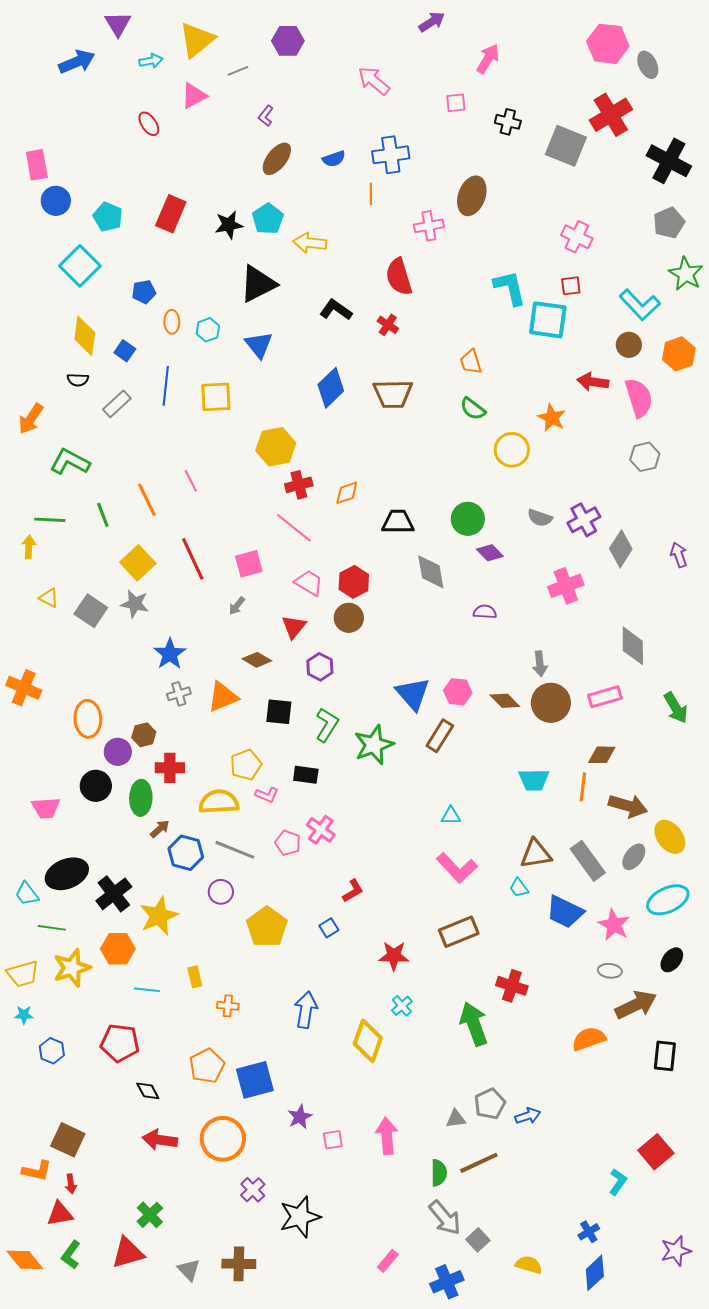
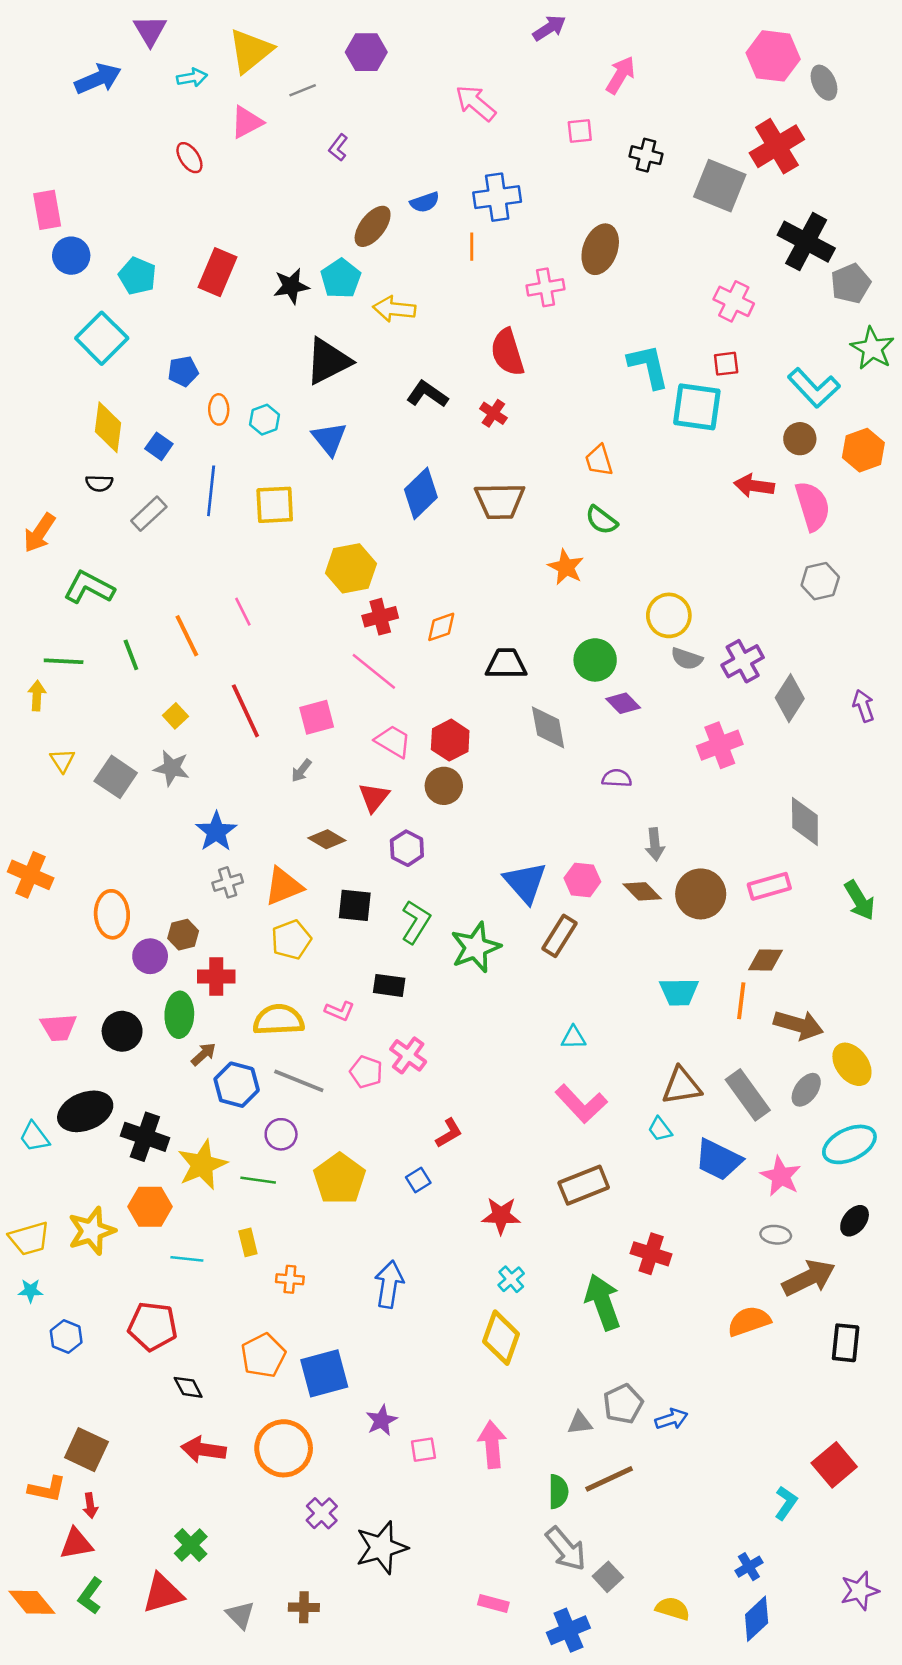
brown ellipse: (277, 159) -> (373, 226), moved
black cross: (669, 161) -> (806, 242), moved
orange star: (552, 418) -> (566, 567), moved
yellow circle: (512, 450) -> (669, 615), moved
yellow square: (138, 563) -> (175, 716), size x0.6
yellow triangle: (49, 598) -> (62, 760), turned 30
gray arrow: (540, 664) -> (655, 844), moved
yellow pentagon: (246, 765) -> (291, 940), moved
black circle: (96, 786) -> (122, 1031), moved
black cross: (114, 894) -> (145, 1137), turned -33
green line: (52, 928) -> (258, 1180), moved
yellow diamond: (368, 1041) -> (501, 1338), moved
pink rectangle: (388, 1261) -> (493, 1603), turned 65
brown cross: (239, 1264) -> (304, 1607), size x0.7

